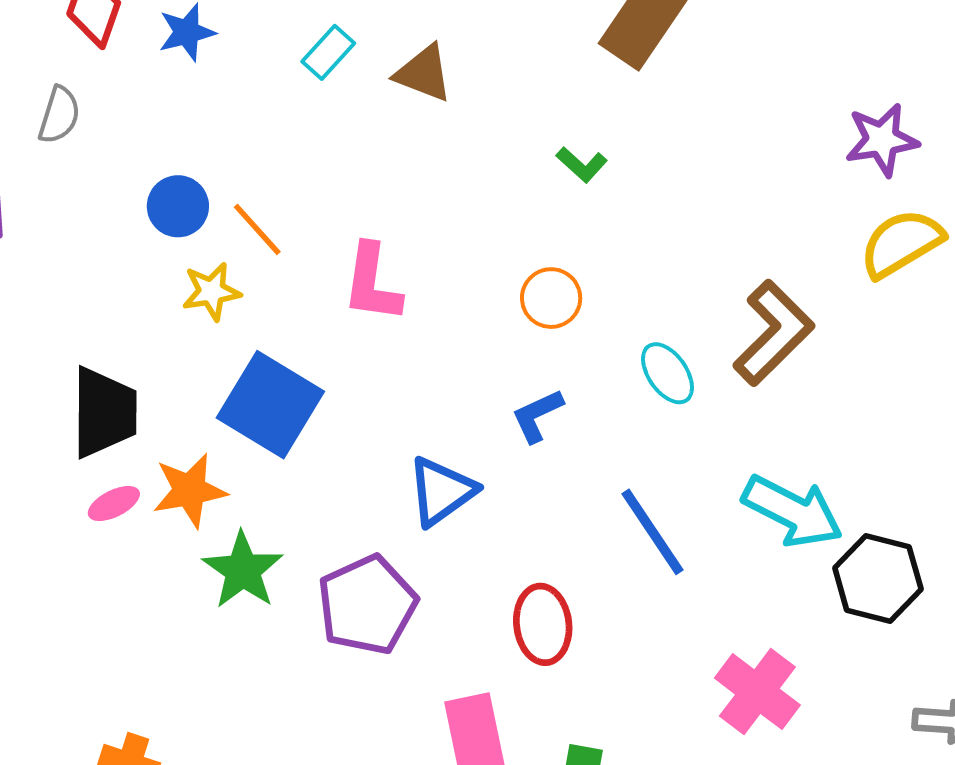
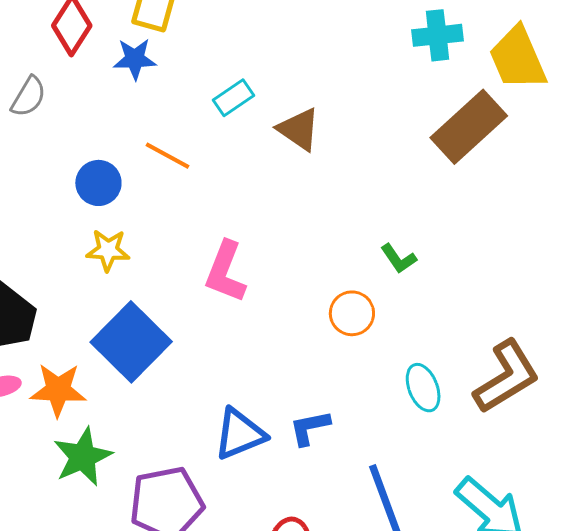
green L-shape: (582, 165) -> (399, 259), moved
orange line: (257, 229) -> (167, 156), moved, turned -33
blue L-shape: (537, 416) -> (310, 428), moved

